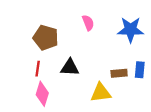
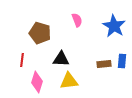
blue star: (131, 30) -> (114, 26), turned 30
red line: (38, 69) -> (22, 60), moved
yellow triangle: (101, 93) -> (69, 81), moved

